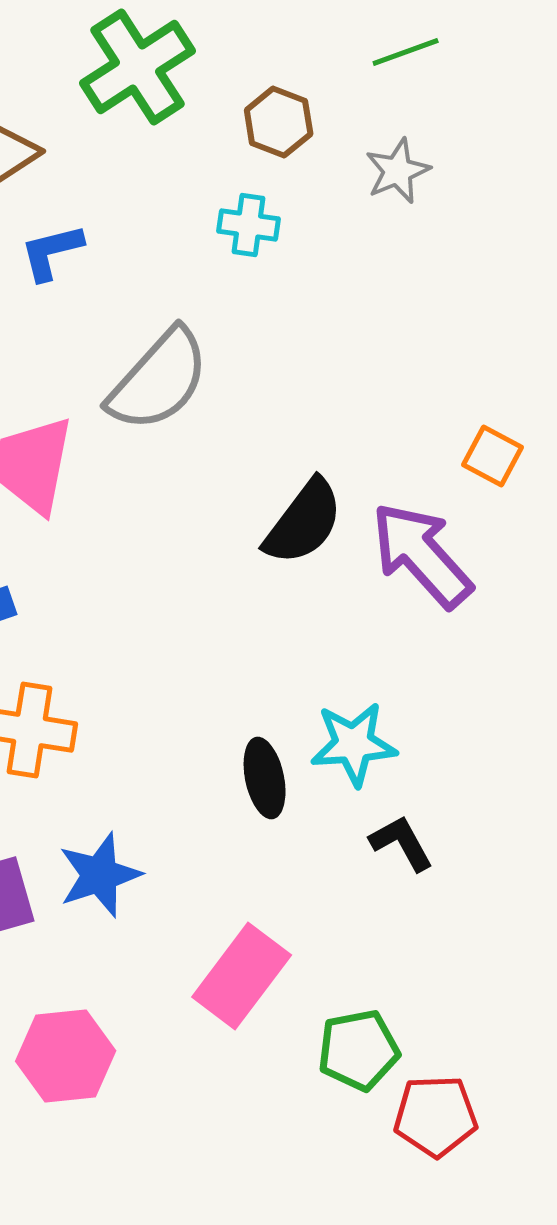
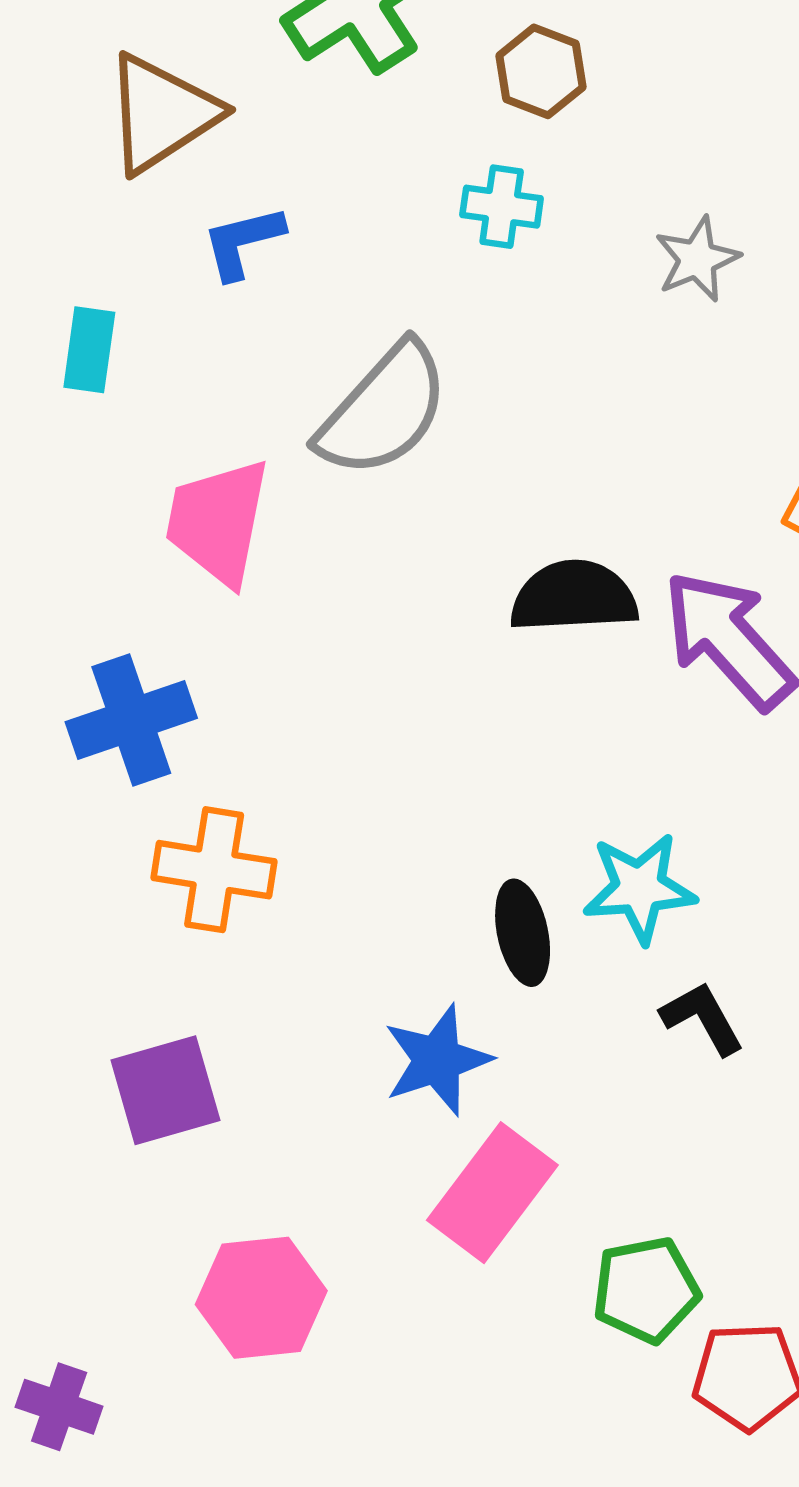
gray star: (398, 171) -> (697, 259), moved
black semicircle: (304, 522) -> (574, 597), turned -130
blue star: (100, 875) -> (437, 1060), moved

